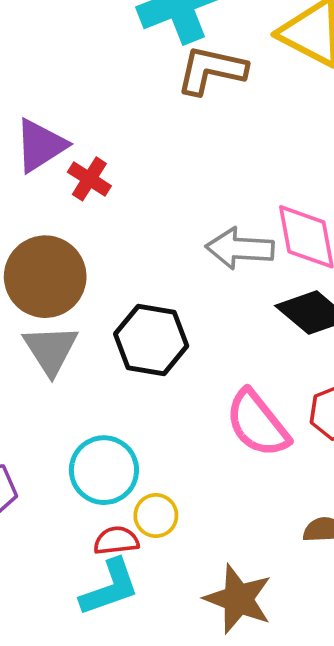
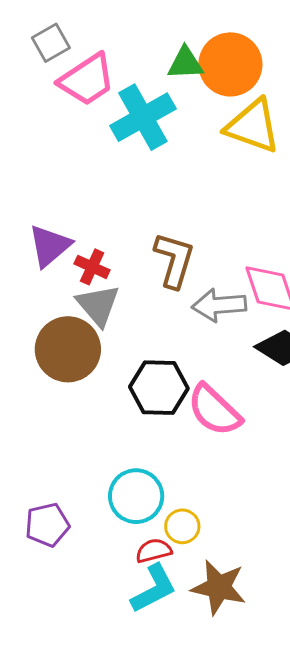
brown L-shape: (211, 70) -> (174, 260), moved, turned 102
gray triangle: (51, 350) -> (98, 305), moved
pink semicircle: (257, 424) -> (214, 410), moved
brown star: (238, 599) -> (219, 587), moved

